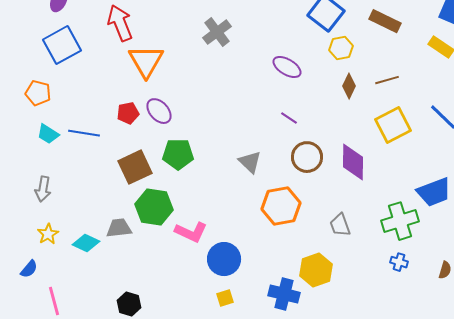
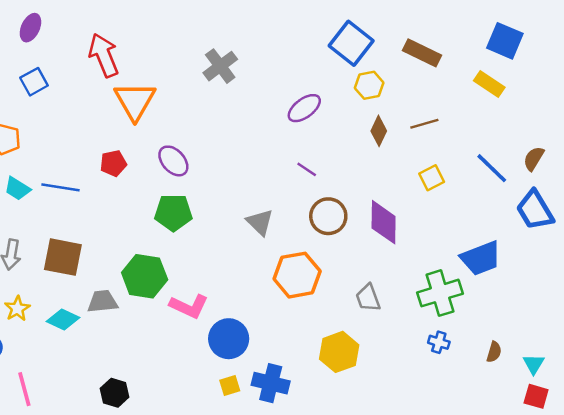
blue square: (62, 45) -> (34, 82), size x0.6
purple ellipse: (287, 67) -> (304, 108), turned -68
purple ellipse: (159, 111) -> (173, 161), moved
yellow square: (393, 125) -> (432, 178), size x0.6
brown square: (135, 167) -> (63, 257), moved, turned 36
blue cross: (284, 294) -> (271, 383), moved

